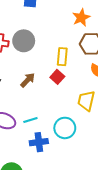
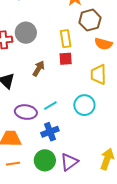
red square: (57, 77) -> (66, 59), turned -32
blue cross: (39, 142) -> (50, 132), moved

